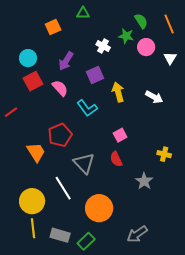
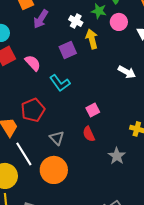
purple arrow: (66, 61) -> (41, 19), moved
yellow arrow: (118, 92) -> (92, 39), moved
gray triangle: (84, 163) -> (57, 138), size x0.7
white line: (63, 188) -> (24, 154), moved
orange circle: (99, 208) -> (54, 170), moved

